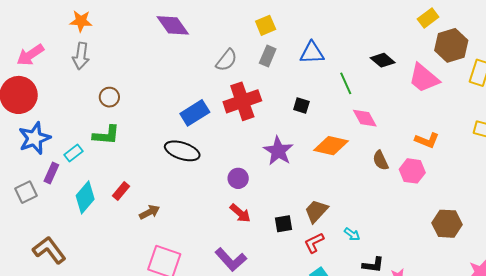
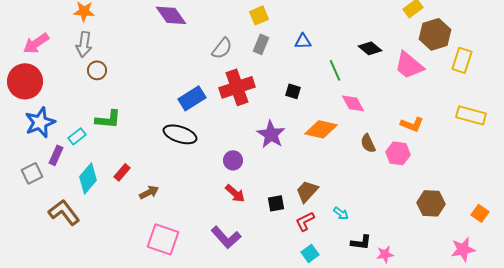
blue triangle: (312, 53) -> (303, 41), size x0.7
brown circle: (109, 97) -> (97, 70), moved
brown L-shape: (49, 250) -> (64, 212), moved

